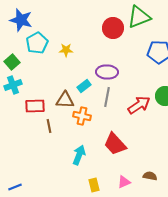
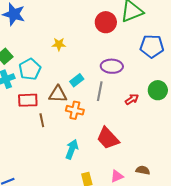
cyan pentagon: (37, 43) -> (30, 69), moved
purple ellipse: (107, 72) -> (112, 66), moved
red arrow: (139, 105) -> (132, 99), size x0.6

